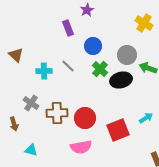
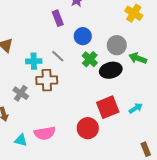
brown cross: (57, 113) -> (47, 80), moved
red circle: (85, 118) -> (88, 128), moved
red square: (118, 130) -> (108, 107), moved
pink semicircle: (81, 147) -> (45, 133), moved

